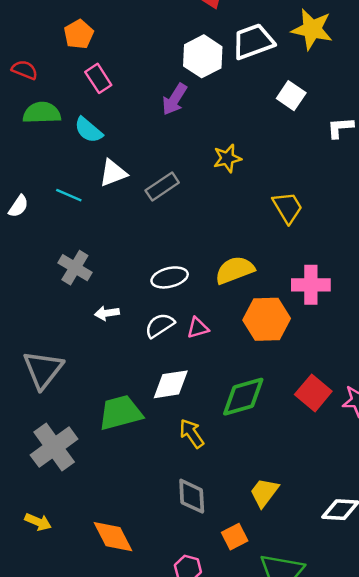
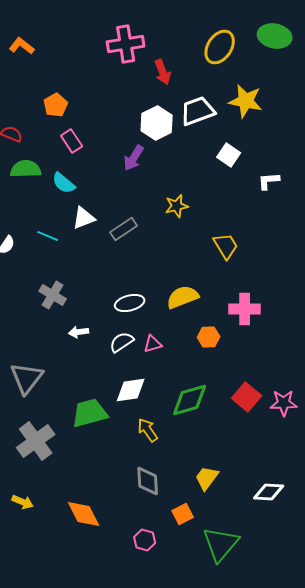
orange hexagon: (267, 319) -> (209, 337), size x0.6

